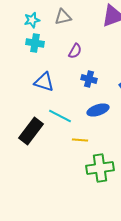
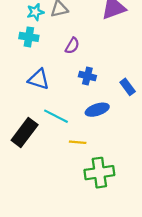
cyan star: (32, 20) -> (35, 12), moved

